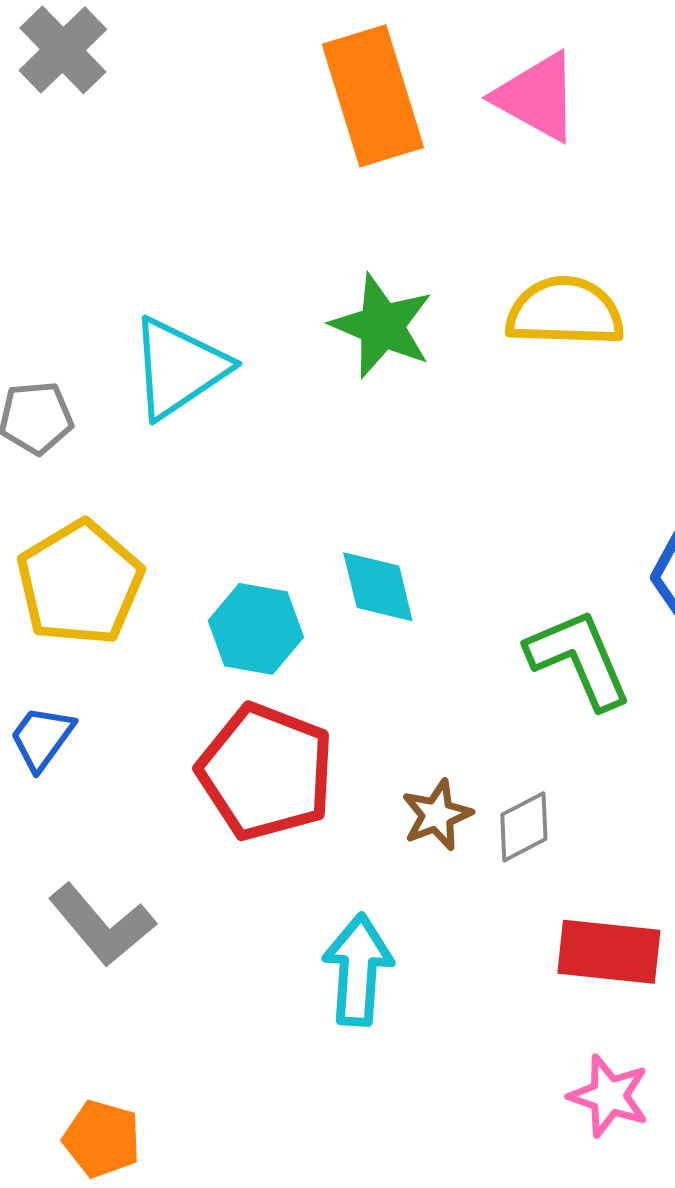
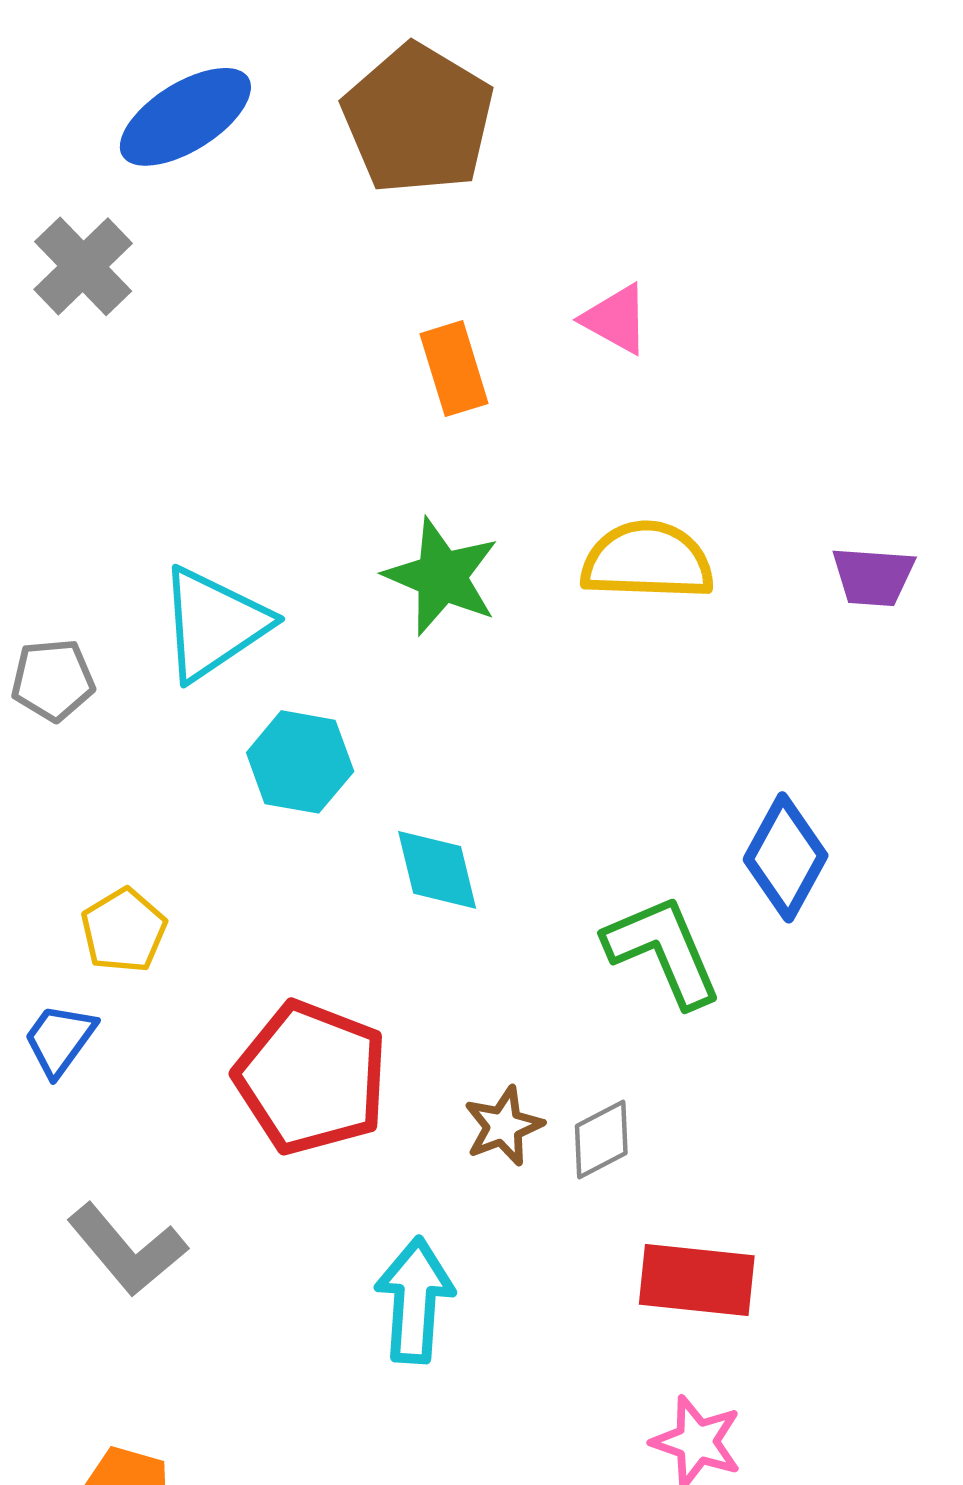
orange rectangle: (373, 96) -> (454, 369), moved, size x0.6
pink triangle: (537, 97) -> (616, 319), size x0.7
yellow pentagon: (80, 583) -> (124, 931), moved, size x0.6
cyan hexagon: (256, 629) -> (300, 762), moved

